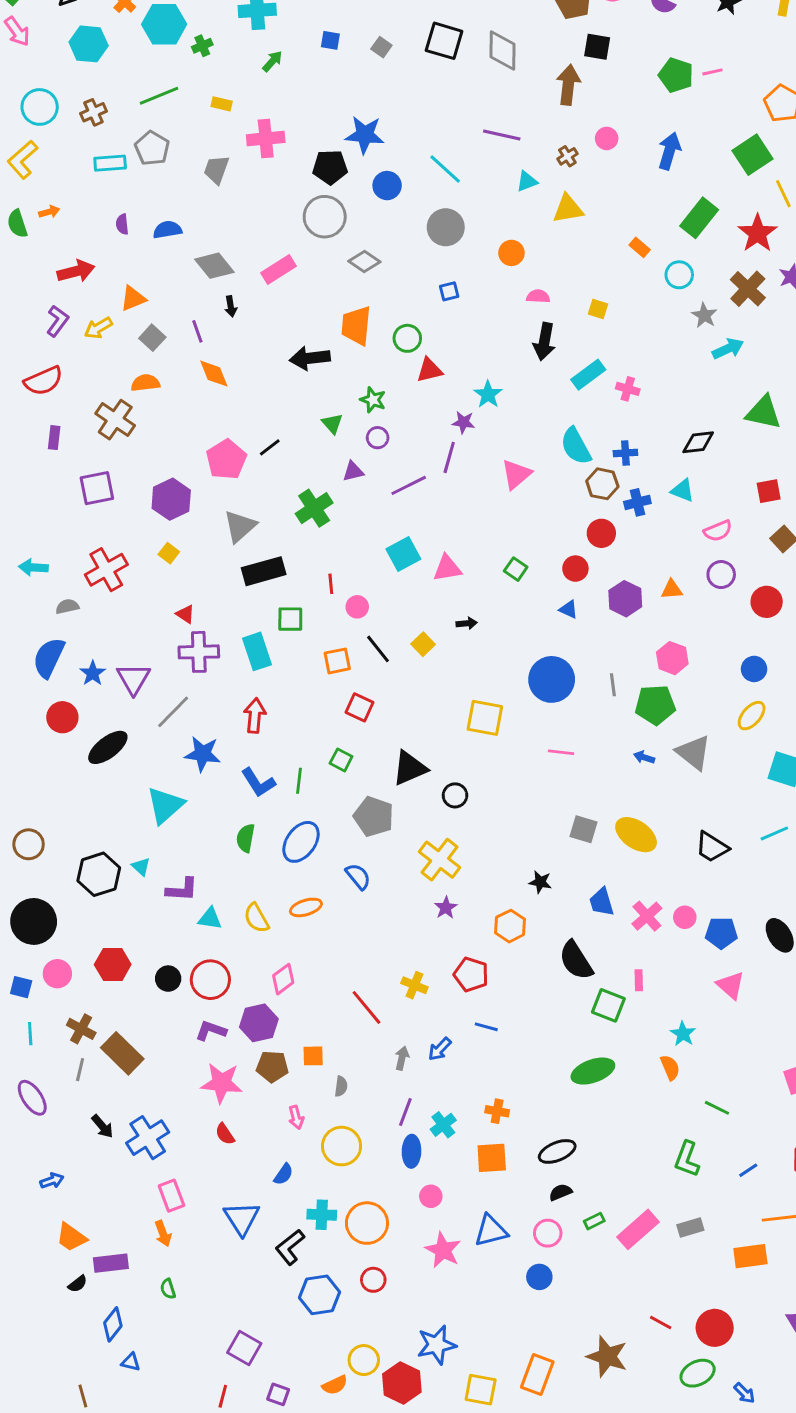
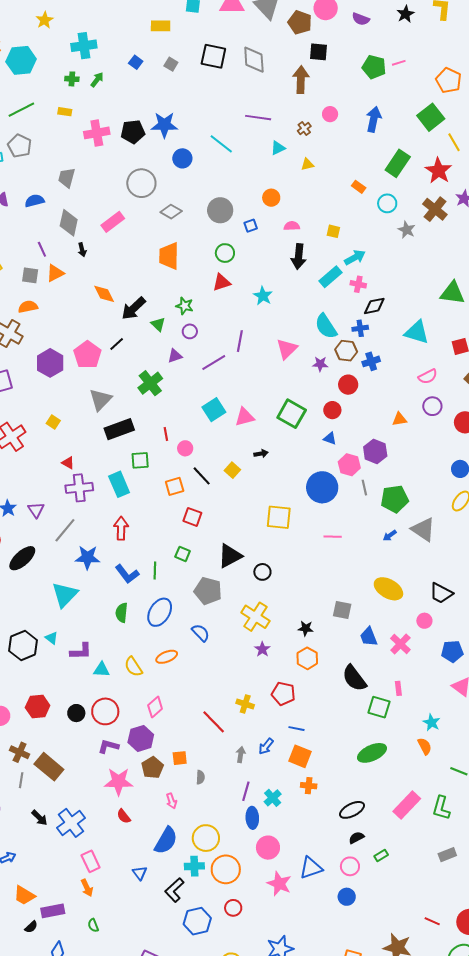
blue square: (330, 40) -> (136, 62), turned 32
green cross: (202, 46) -> (72, 79), moved, turned 32
black pentagon: (330, 167) -> (133, 132), moved
gray trapezoid: (216, 170) -> (67, 178), moved
yellow triangle: (568, 209) -> (307, 164), size x0.6
gray circle: (446, 227) -> (220, 210), moved
gray diamond: (214, 266) -> (69, 223), turned 56
blue square: (449, 291) -> (251, 226), moved
orange triangle: (133, 298) -> (55, 273), moved
purple line: (197, 331) -> (42, 249), moved
gray square: (152, 338) -> (30, 275), turned -30
green circle: (407, 338) -> (225, 253), moved
cyan arrow: (728, 349) -> (355, 257), moved
black arrow: (310, 358) -> (134, 308), moved, turned -32
orange diamond: (214, 374) -> (104, 294), moved
purple star: (463, 422) -> (320, 364), moved
black diamond: (698, 442) -> (374, 306), moved
cyan triangle: (683, 490) -> (417, 332), moved, size x1.5
purple hexagon: (171, 499) -> (50, 363), moved
green square: (516, 569) -> (292, 414), size x1.8
purple hexagon: (625, 599) -> (375, 451), moved
pink hexagon: (672, 658) -> (349, 465), moved
purple triangle: (133, 679) -> (36, 510), size x0.7
blue arrow: (644, 757) -> (390, 535), turned -48
gray square: (584, 829) -> (342, 610), moved
black star: (540, 882) -> (306, 628), moved
pink circle: (685, 917) -> (424, 621), moved
brown pentagon: (272, 1067) -> (152, 767), turned -30
yellow circle: (342, 1146) -> (206, 838), moved
orange square: (492, 1158) -> (300, 756), moved, turned 30
blue semicircle: (283, 1174) -> (166, 841), size x1.8
pink circle: (431, 1196) -> (268, 848), size x1.5
blue triangle: (242, 1218) -> (140, 873), size x0.6
pink rectangle: (638, 1229) -> (407, 805), moved

